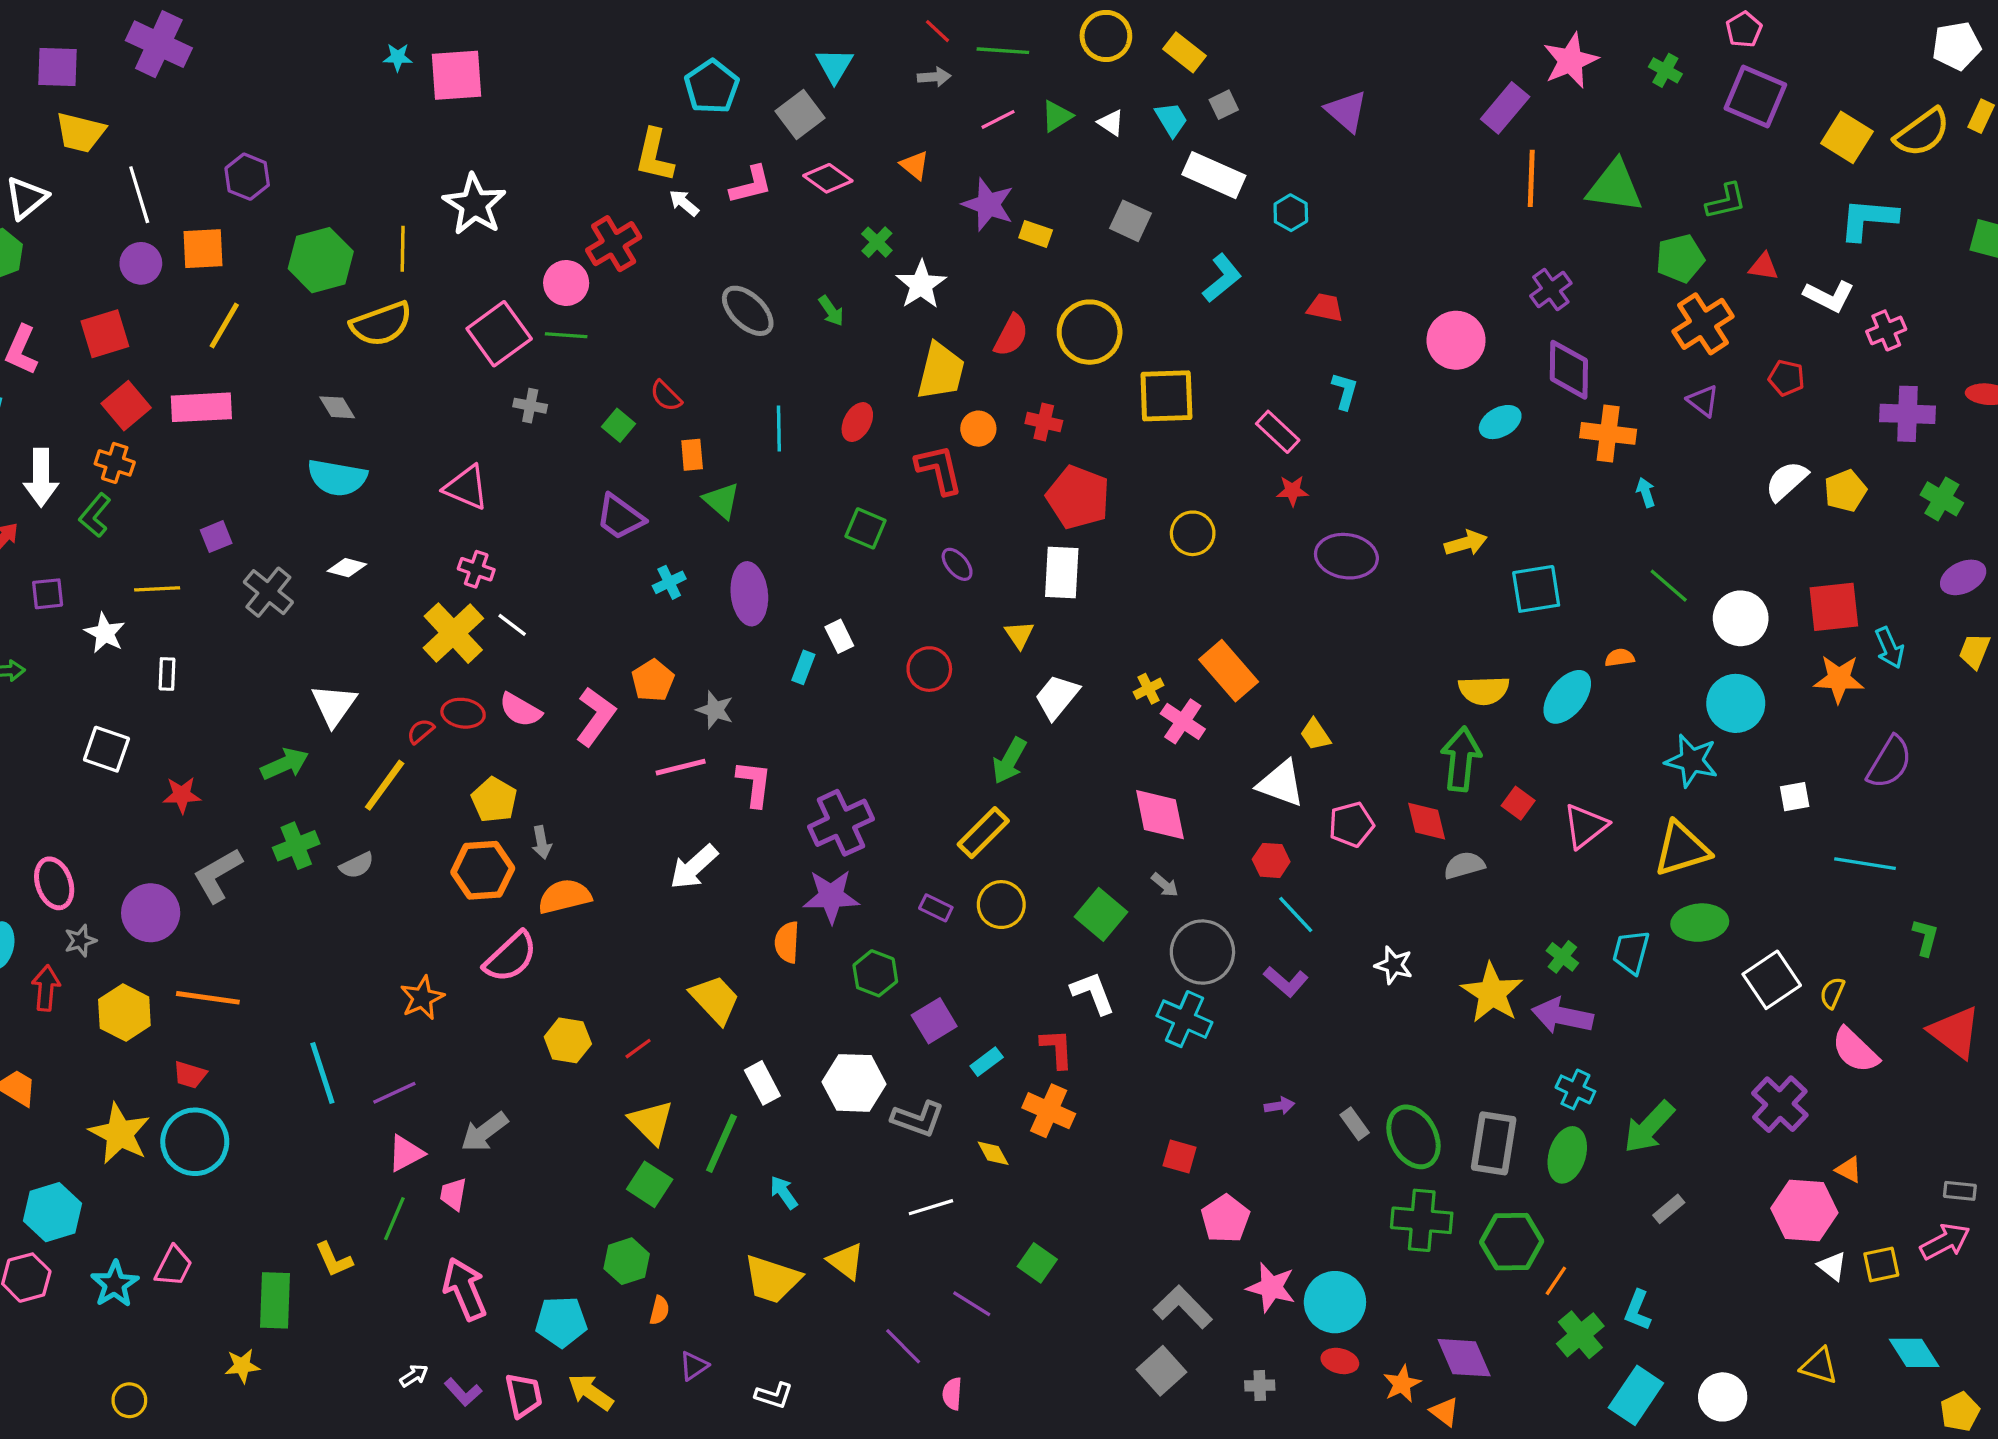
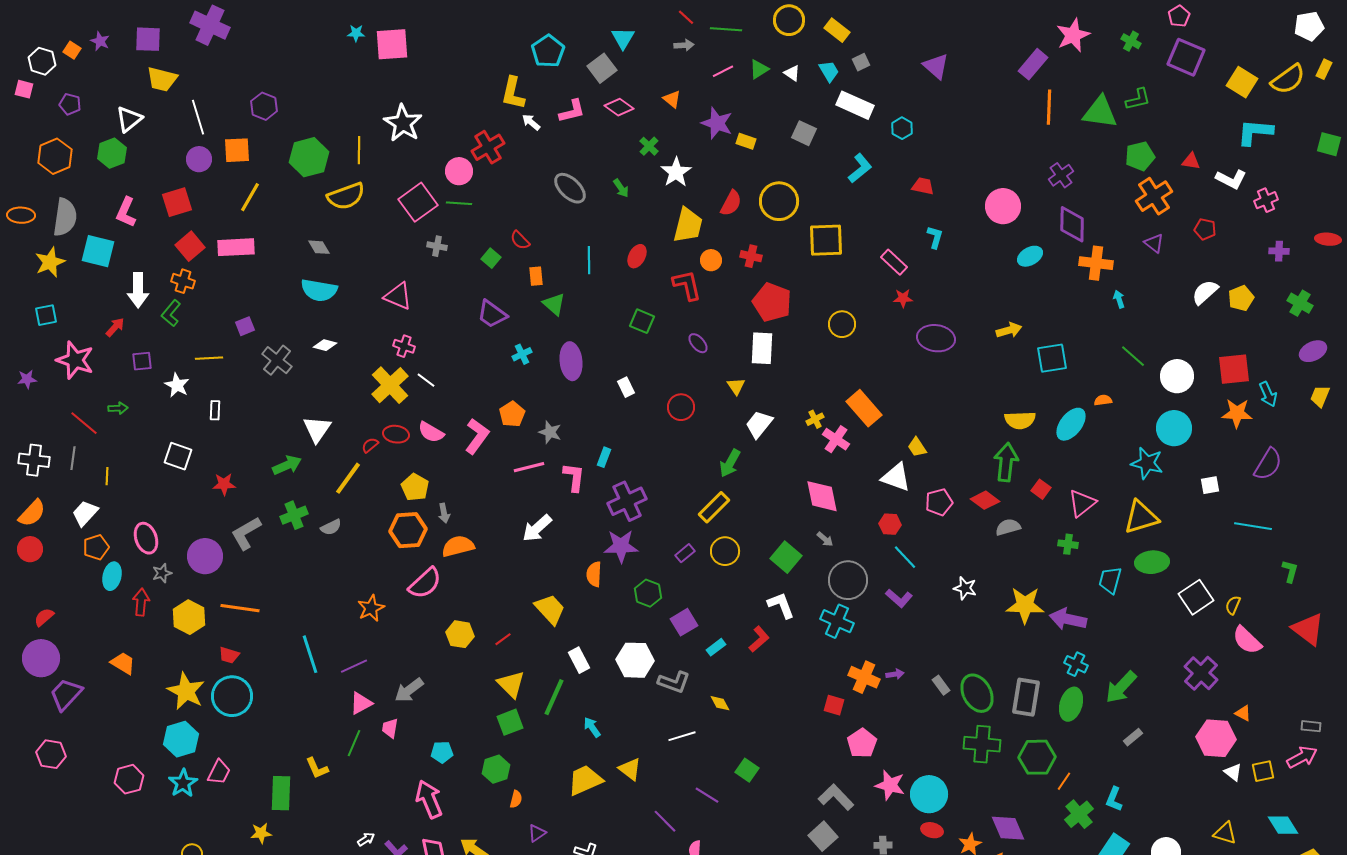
green L-shape: (1726, 201) -> (1138, 99), moved
purple cross: (1907, 414) -> (1279, 251), size x0.6
cyan rectangle: (803, 667) -> (604, 457), moved
red diamond: (1427, 821) -> (985, 500), turned -40
purple rectangle: (936, 908) -> (685, 553), turned -66
green cross: (1562, 957) -> (1068, 544), moved, turned -30
yellow star: (1492, 993) -> (1025, 605), turned -30
red L-shape: (1057, 1049) -> (759, 639), turned 52
orange cross: (1049, 1111) -> (864, 677), moved
green square: (650, 1184) -> (510, 722), turned 36
cyan hexagon: (52, 1212) -> (181, 739), moved
yellow trapezoid: (772, 1279) -> (585, 780), turned 138
pink arrow: (465, 1289) -> (429, 799), moved
cyan pentagon: (561, 1322) -> (442, 752), moved, size x0.7

